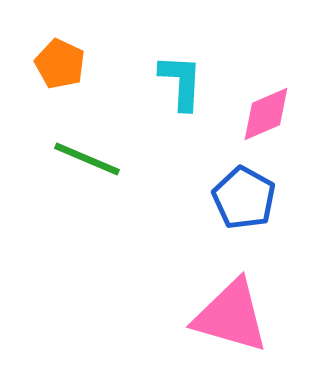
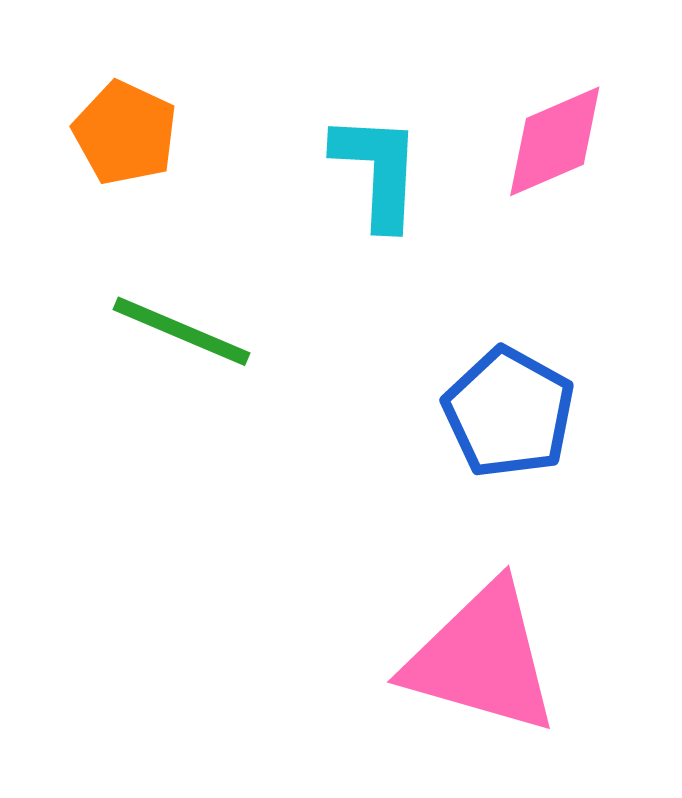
pink diamond: (266, 114) -> (555, 141), moved

